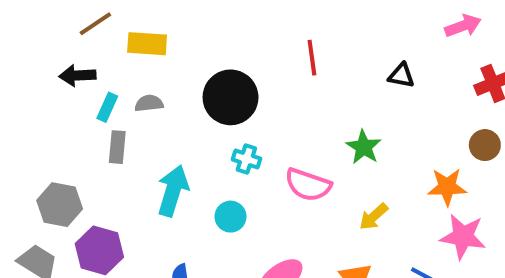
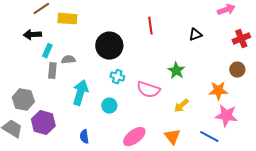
black triangle: (401, 76) -> (195, 35), turned -32
gray semicircle: (149, 103) -> (68, 60), moved

